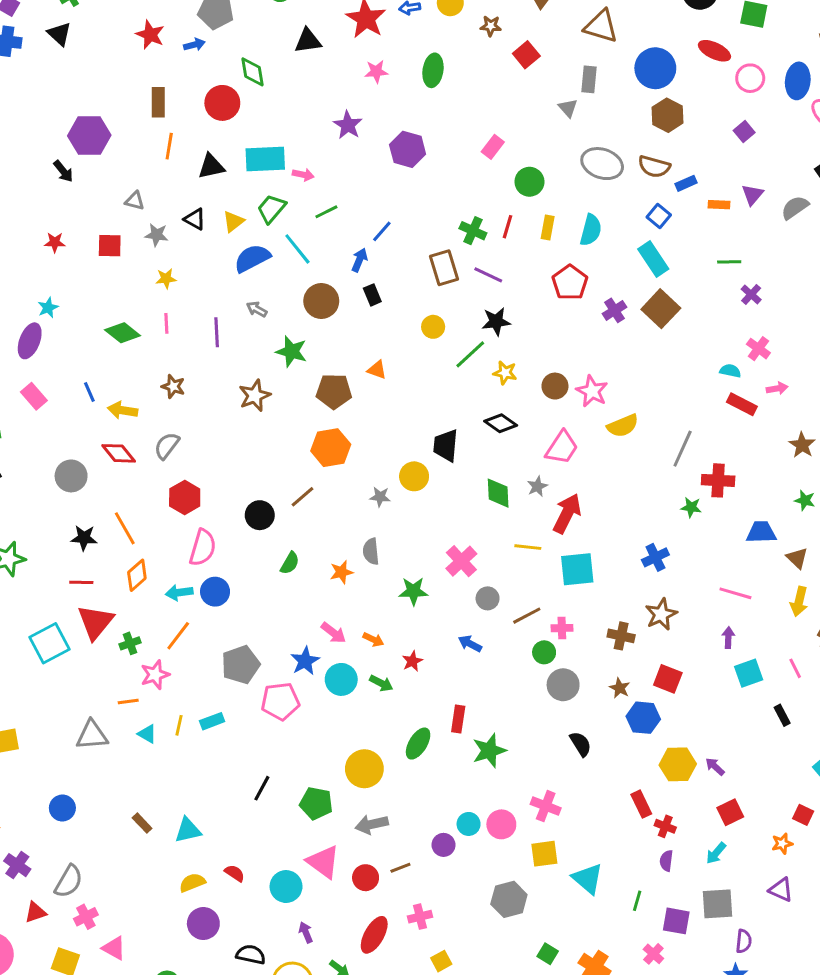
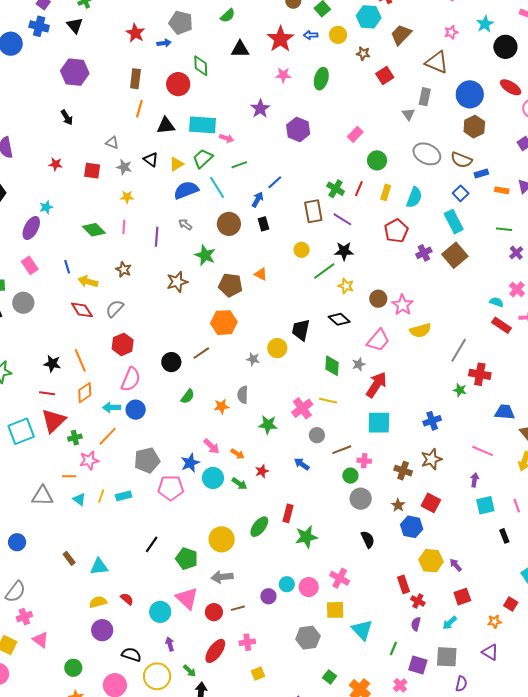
purple hexagon: (89, 135) -> (75, 72), moved
gray circle: (71, 476) -> (23, 303), moved
yellow line: (528, 547) -> (328, 401), moved

